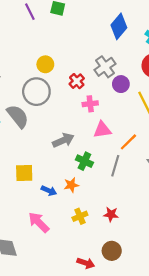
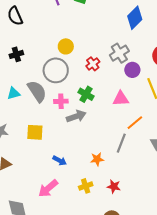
pink cross: (90, 104) -> (61, 101), moved
pink triangle: (102, 130) -> (121, 99), moved
green cross: (84, 161) -> (86, 94), moved
yellow square: (24, 173) -> (35, 132), moved
orange star: (71, 185) -> (97, 159), moved
pink arrow: (39, 222) -> (48, 188), turned -90

